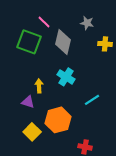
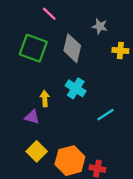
pink line: (44, 22) -> (49, 14), moved
orange hexagon: (58, 120) -> (70, 161), moved

